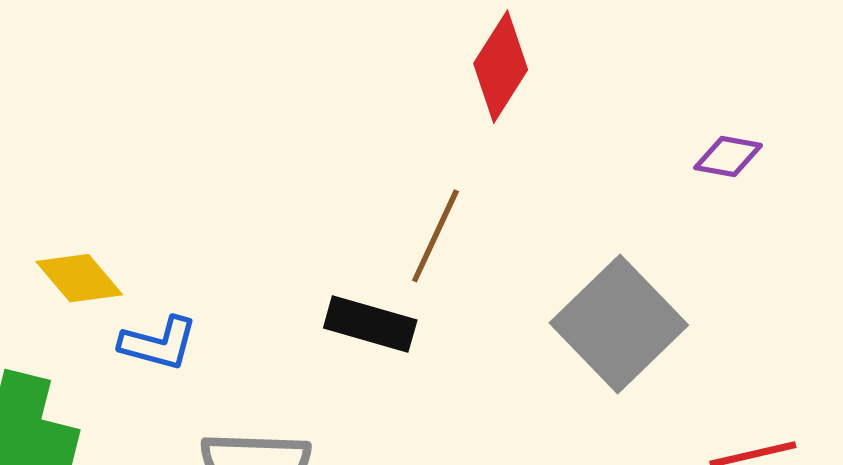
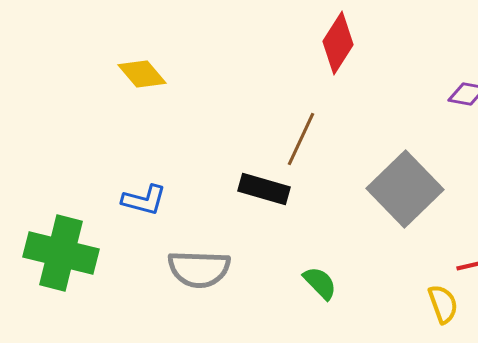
yellow diamond: (79, 278) -> (142, 74), moved

